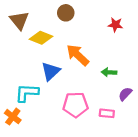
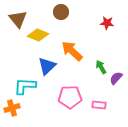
green arrow: (109, 72) -> (101, 67), turned 56
purple semicircle: (125, 94) -> (116, 78), moved
orange cross: (13, 117) -> (12, 108), turned 35

